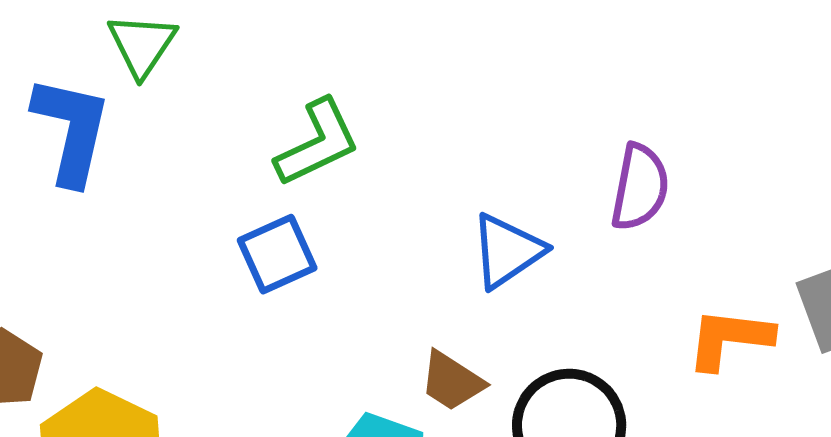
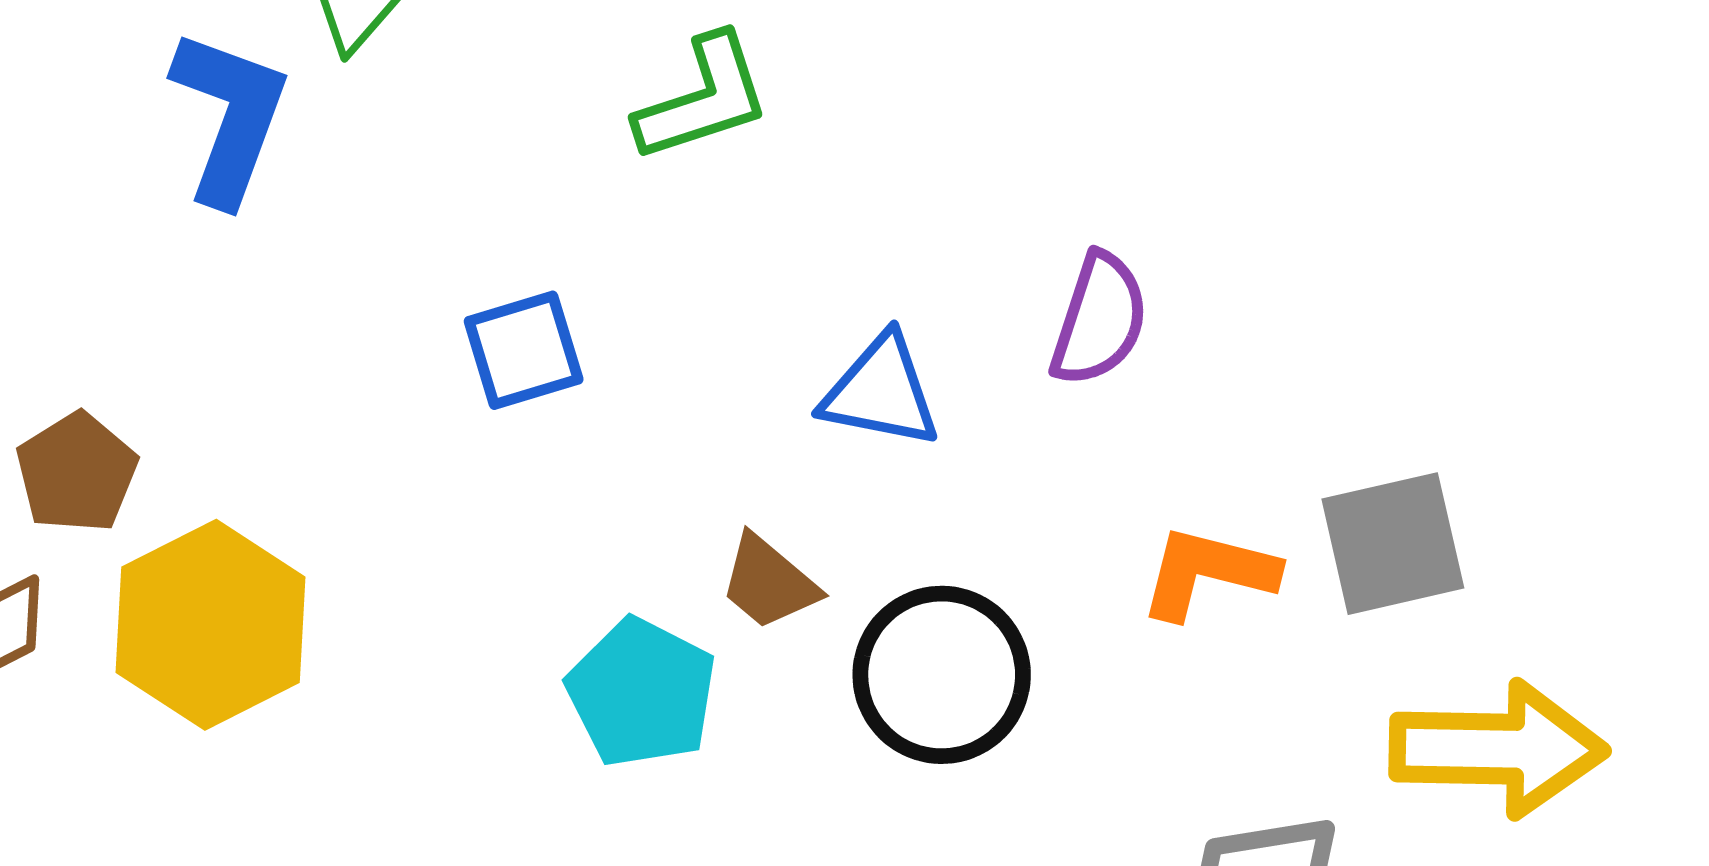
green L-shape: (318, 143) -> (703, 98), moved
blue triangle: (507, 251) -> (881, 392), turned 38

